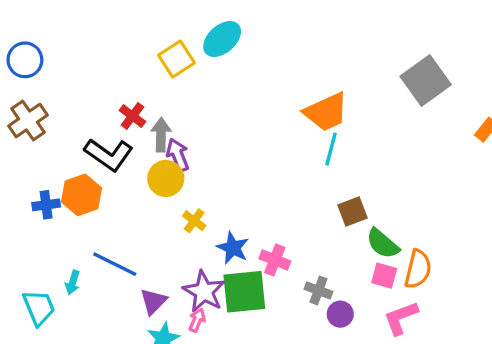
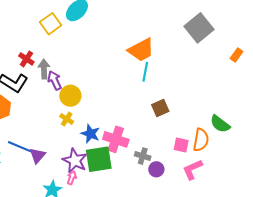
yellow circle: (166, 178) -> (70, 96), moved
green semicircle: (383, 244) -> (220, 124), moved
pink cross: (275, 260) -> (116, 139), size x1.4
purple triangle: (153, 301) -> (37, 156), moved

